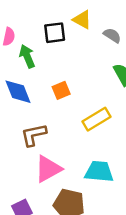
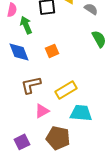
yellow rectangle: (97, 119) -> (66, 90), moved
pink triangle: (48, 169) -> (42, 111), size x0.7

